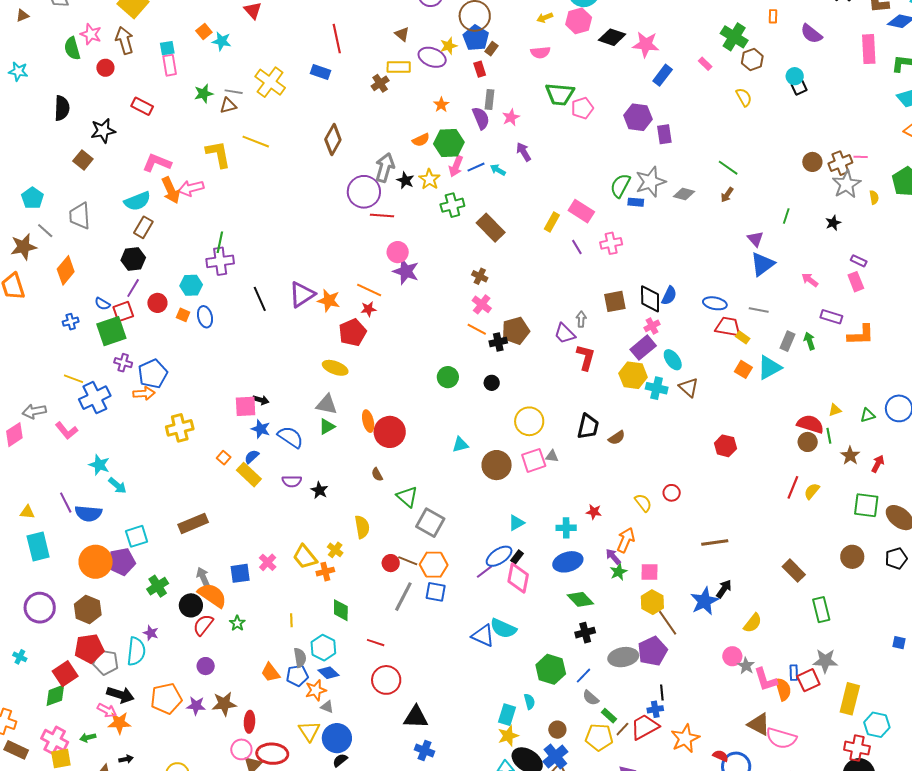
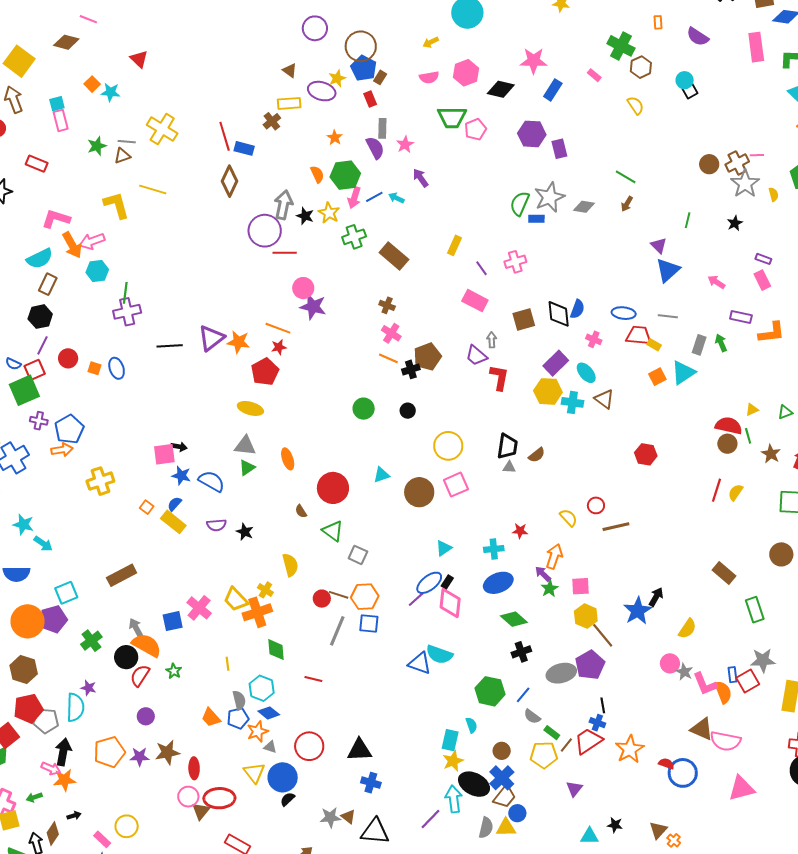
pink hexagon: (579, 21) -> (466, 73), moved
black diamond: (612, 37) -> (501, 89), moved
red line: (337, 39) -> (225, 136), moved
blue rectangle: (320, 72) -> (244, 148), moved
orange semicircle: (421, 140) -> (317, 174), turned -84
pink rectangle: (581, 211) -> (475, 301), moved
cyan hexagon: (191, 285) -> (97, 271), moved
black line: (260, 299) -> (170, 346), turned -65
pink cross: (652, 326) -> (594, 339), moved, turned -35
orange square: (743, 369) -> (657, 377), turned 36
red circle: (390, 432) -> (333, 488), moved
gray triangle: (552, 456) -> (509, 467), moved
gray square: (430, 523) -> (358, 555), size x0.7
brown line: (715, 542) -> (616, 527), moved
pink cross: (268, 562) -> (199, 608), size x1.4
orange cross: (325, 572) -> (257, 612), size x1.6
red circle: (386, 680) -> (309, 746), moved
black arrow: (120, 695) -> (63, 752), turned -92
blue cross: (655, 709) -> (597, 723), turned 35

